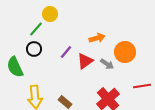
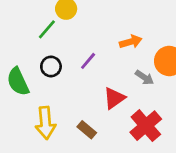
black circle: (34, 49) -> (51, 66), moved
red triangle: (85, 61) -> (114, 98), moved

